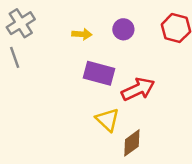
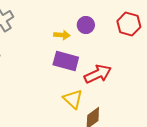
yellow arrow: (82, 34) -> (62, 35), moved

